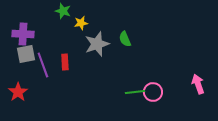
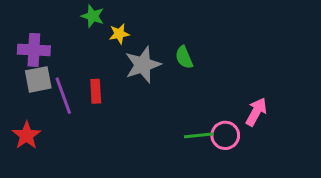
pink arrow: (198, 84) -> (256, 112), moved, turned 48

